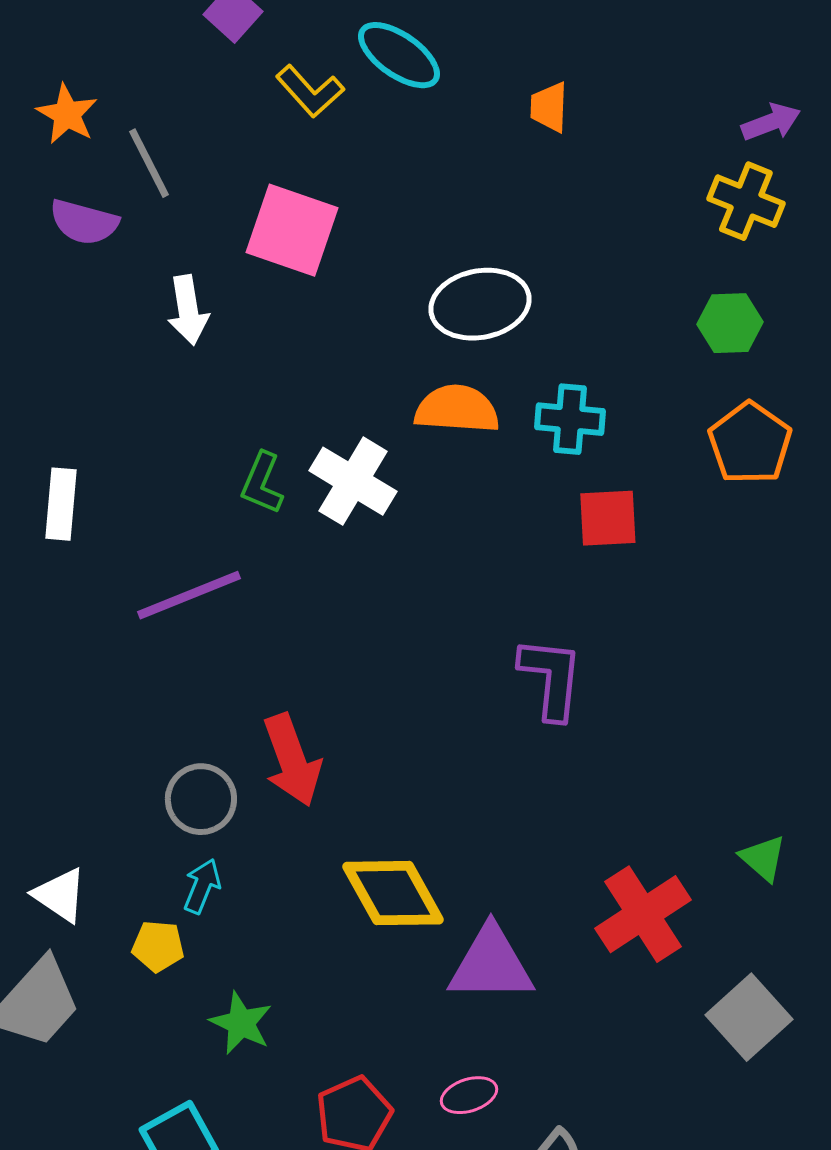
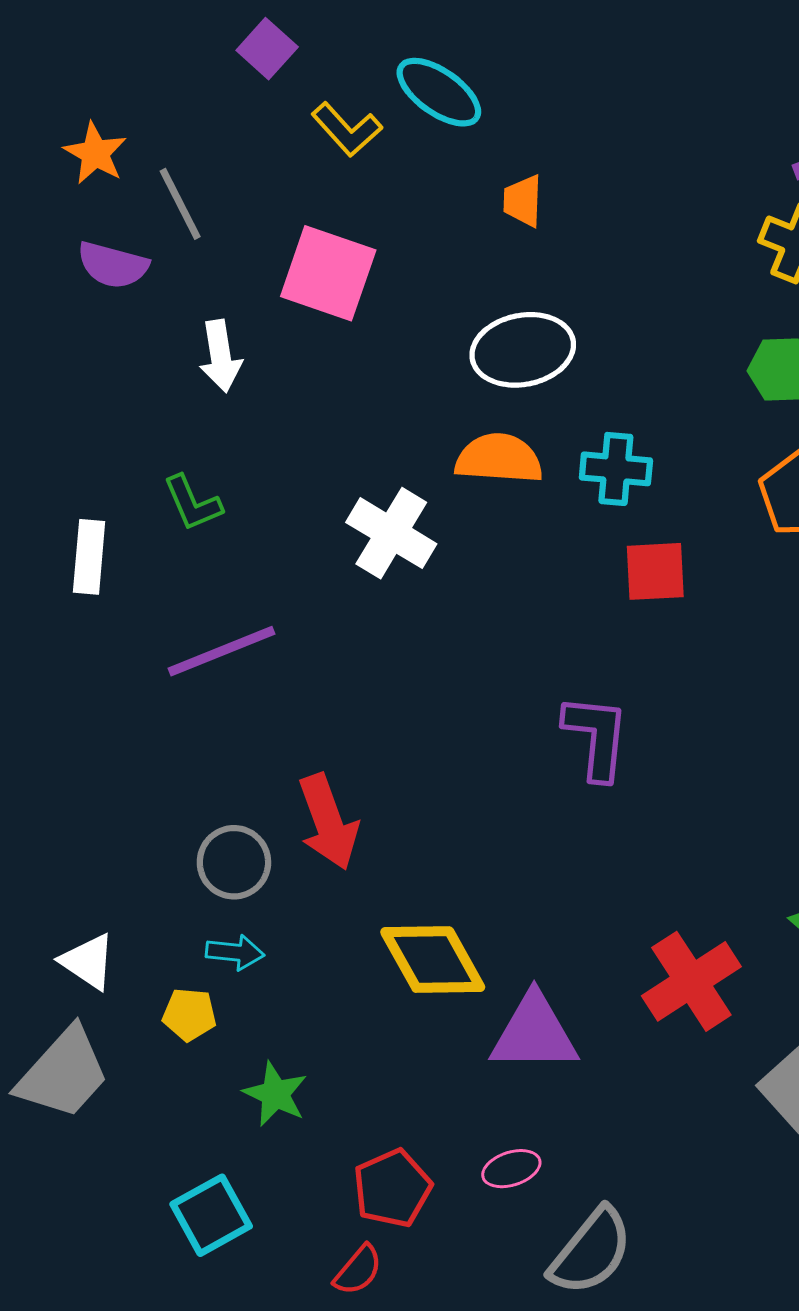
orange trapezoid: (549, 107) -> (523, 201), moved
green L-shape: (262, 483) -> (193, 503), moved, turned -46
cyan arrow: (202, 886) -> (235, 952), turned 74

